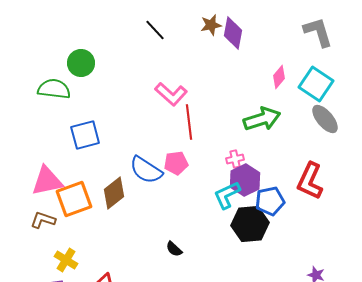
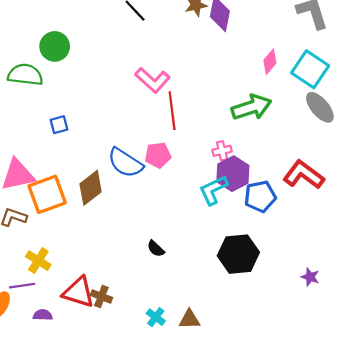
blue square: (85, 135) -> (59, 125), size x0.6
red L-shape: (310, 181) -> (304, 175), turned 102
black hexagon: (250, 224) -> (238, 254), moved

